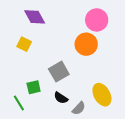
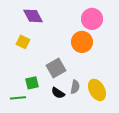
green line: (19, 103) -> (18, 98), turned -63
gray semicircle: (79, 108) -> (75, 87), moved, turned -32

